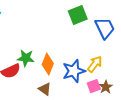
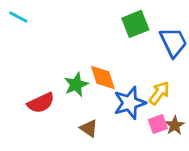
green star: (26, 58) -> (76, 85), moved, turned -30
orange diamond: (48, 64) -> (103, 78), moved, turned -40

